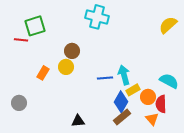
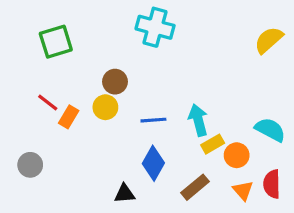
red line: (21, 40) -> (48, 102), moved, turned 32
blue line: (105, 78) -> (153, 120), moved
blue diamond: (121, 102) -> (153, 163), moved
red semicircle: (161, 104) -> (272, 184), moved

